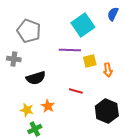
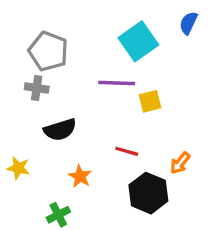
gray cross: (14, 59) -> (37, 88), moved
orange arrow: (108, 70) -> (180, 163), moved, turned 48
yellow star: (27, 110) -> (18, 168), moved
black hexagon: (107, 111) -> (148, 193), moved

